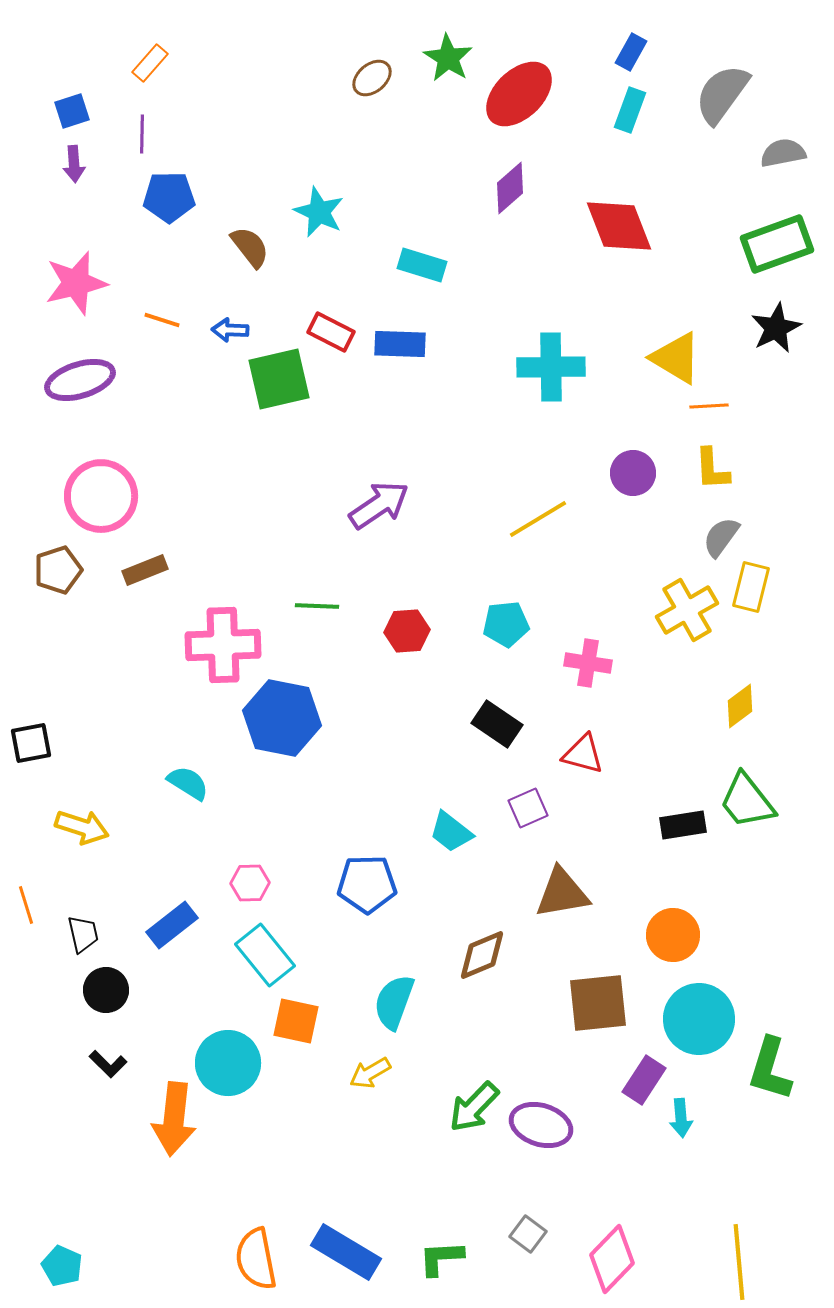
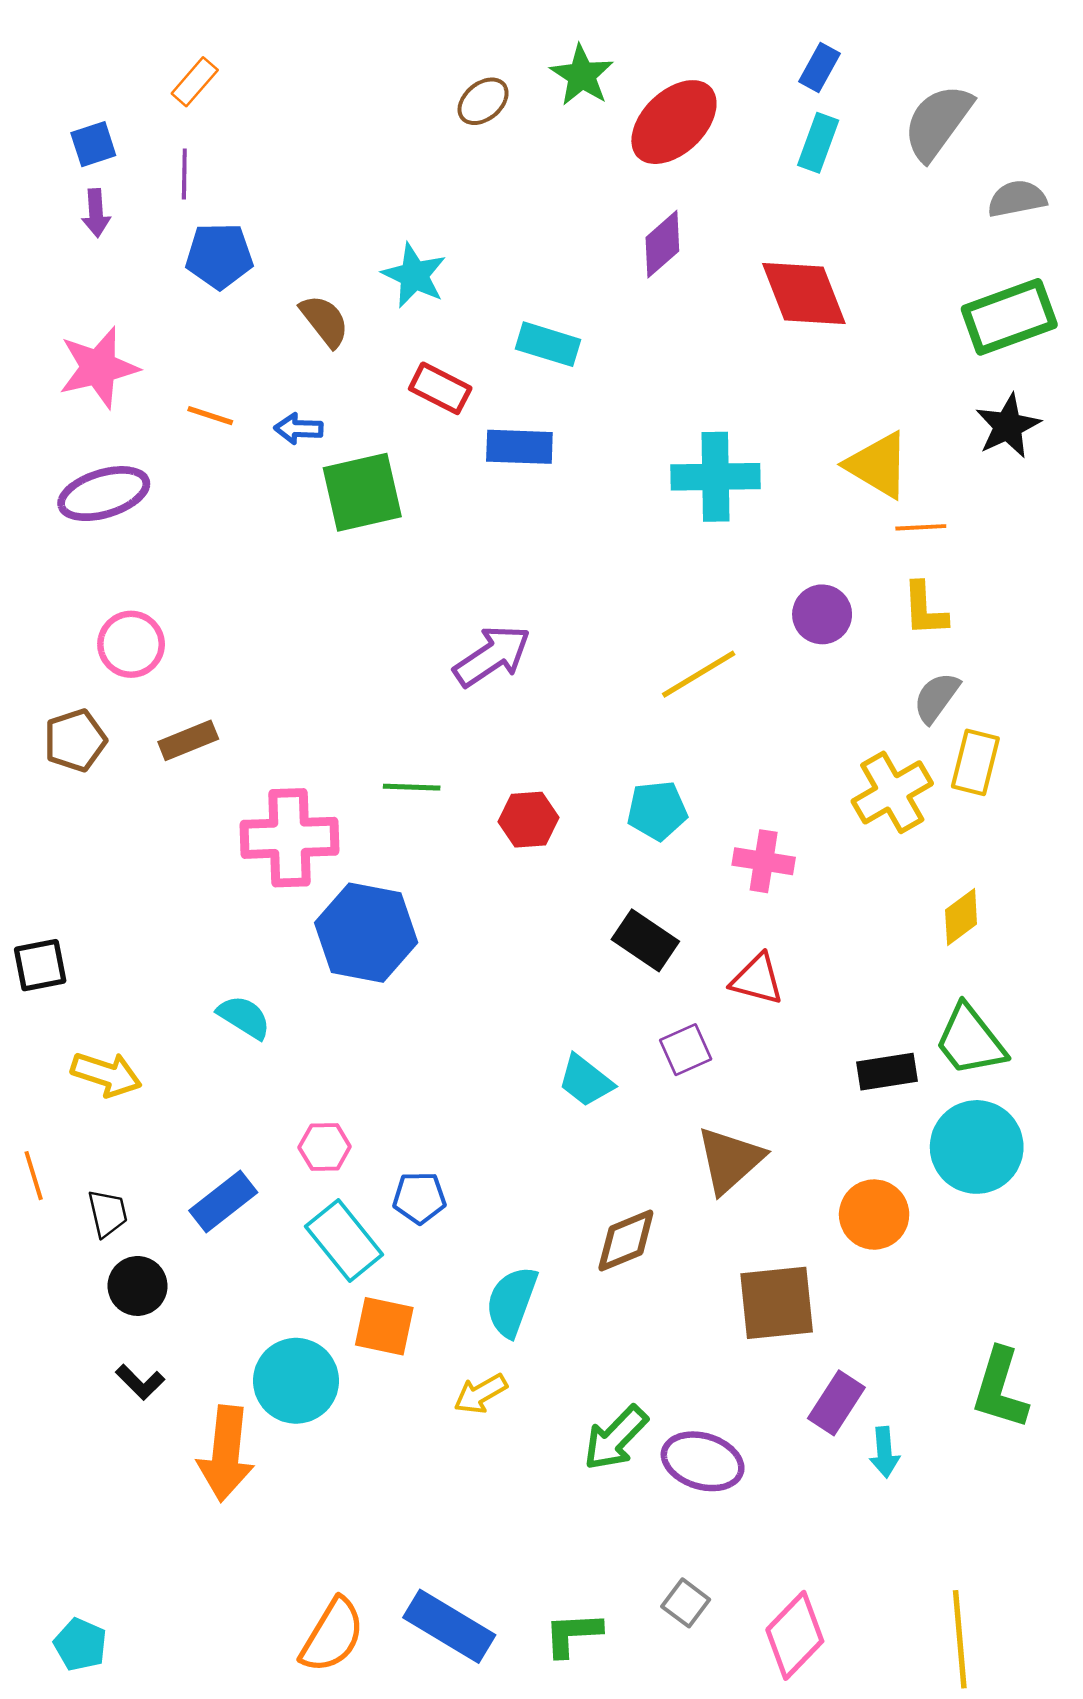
red rectangle: (331, 332) -> (440, 388), moved
pink circle: (101, 496) -> (131, 644), size x0.7
blue pentagon: (367, 884) -> (419, 1198), moved, size x0.7
brown triangle: (562, 893) -> (730, 1160), turned -32
cyan circle: (699, 1019) -> (977, 1147), moved
orange semicircle: (256, 1259) -> (332, 1635), turned -138

